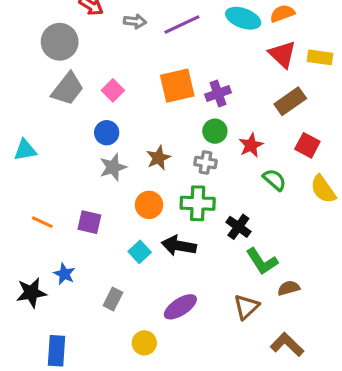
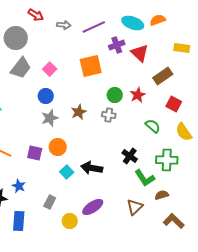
red triangle: (282, 54) -> (140, 53), moved
purple cross: (218, 94) -> (117, 45), moved
red star: (251, 145) -> (138, 95), moved
green cross: (198, 203) -> (167, 160), moved
orange circle: (149, 205) -> (58, 147), moved
yellow circle: (144, 343) -> (70, 221), moved
brown L-shape: (287, 344) -> (174, 221), moved
blue rectangle: (56, 351) -> (19, 221), moved

